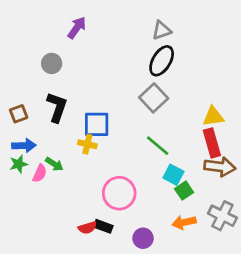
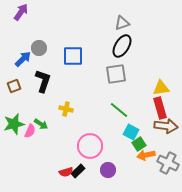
purple arrow: (77, 28) -> (21, 12), moved
gray square: (154, 98) -> (116, 74), turned 35
blue square: (97, 124) -> (73, 56), moved
blue arrow: (24, 146) -> (23, 59), moved, turned -42
green star: (19, 164) -> (14, 124), size x1.5
orange arrow: (184, 222) -> (146, 155), moved
black rectangle: (103, 226) -> (78, 171), turned -64
purple circle: (143, 238) -> (108, 170), moved

